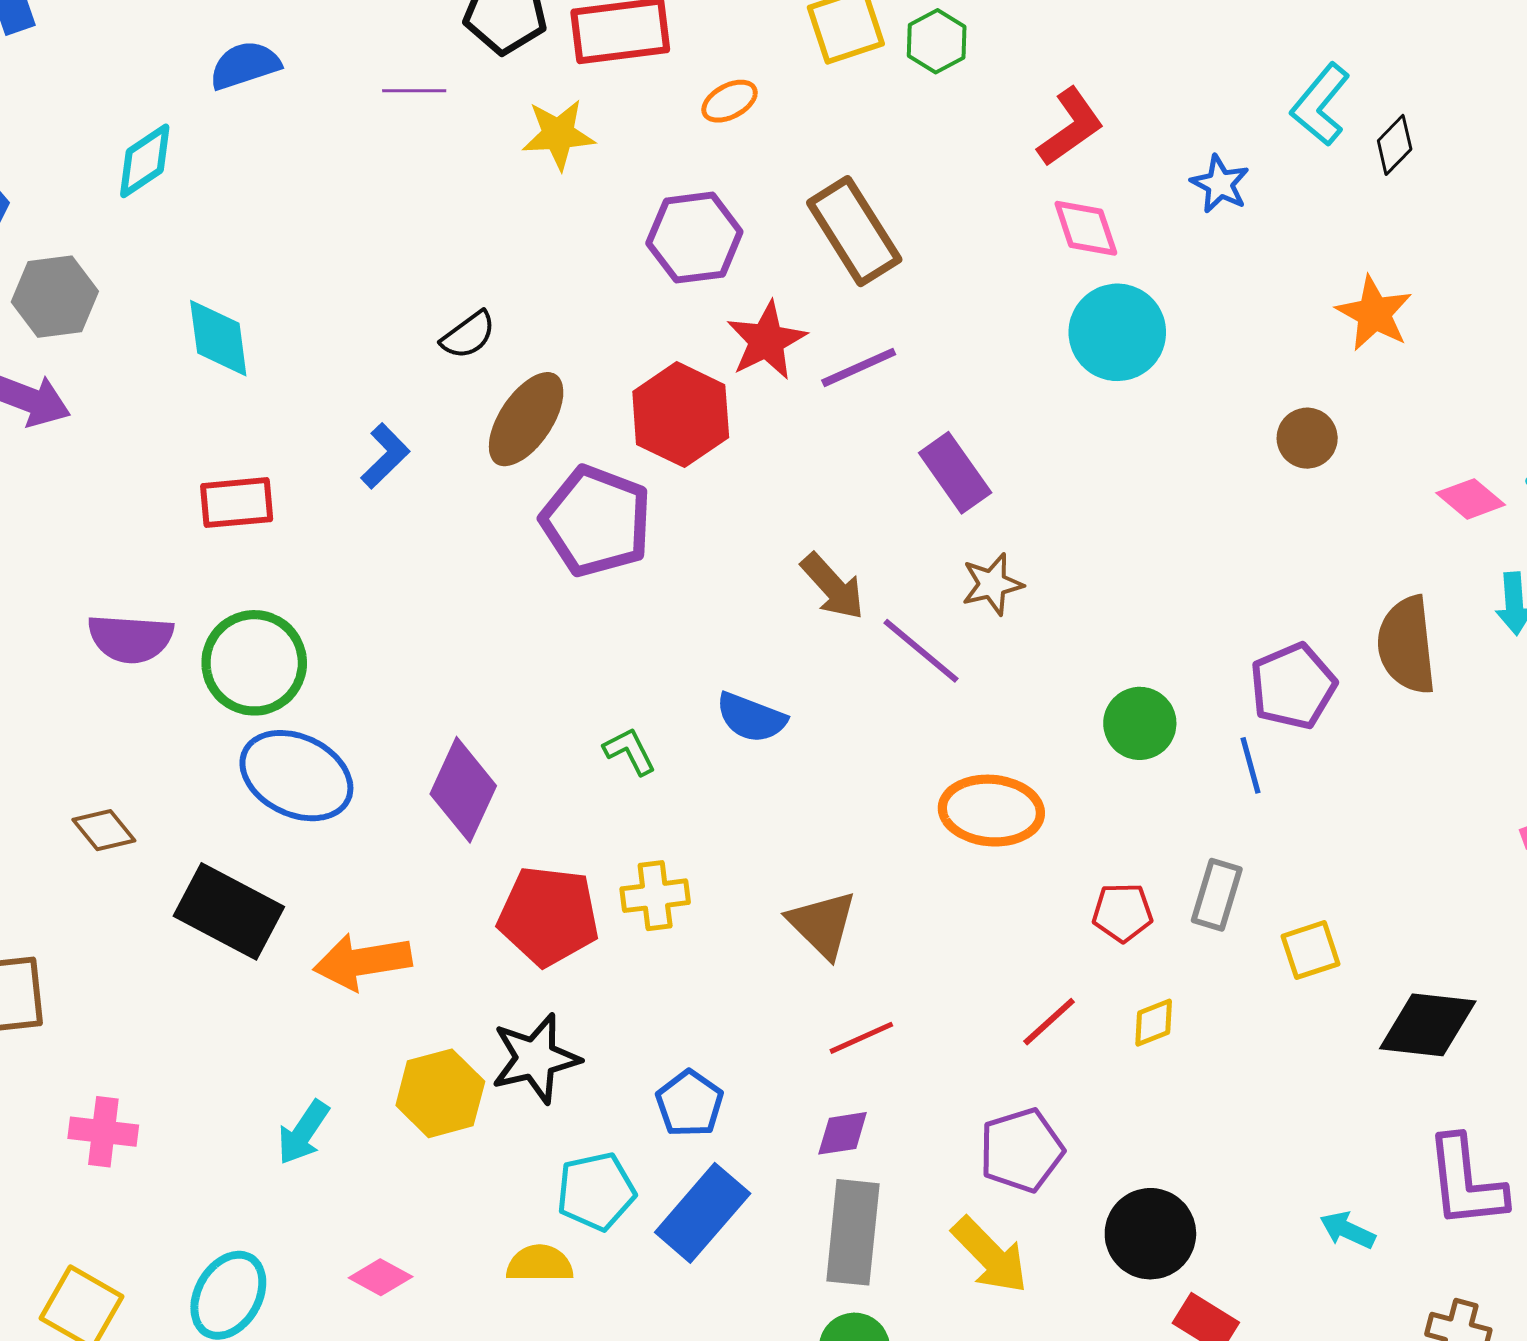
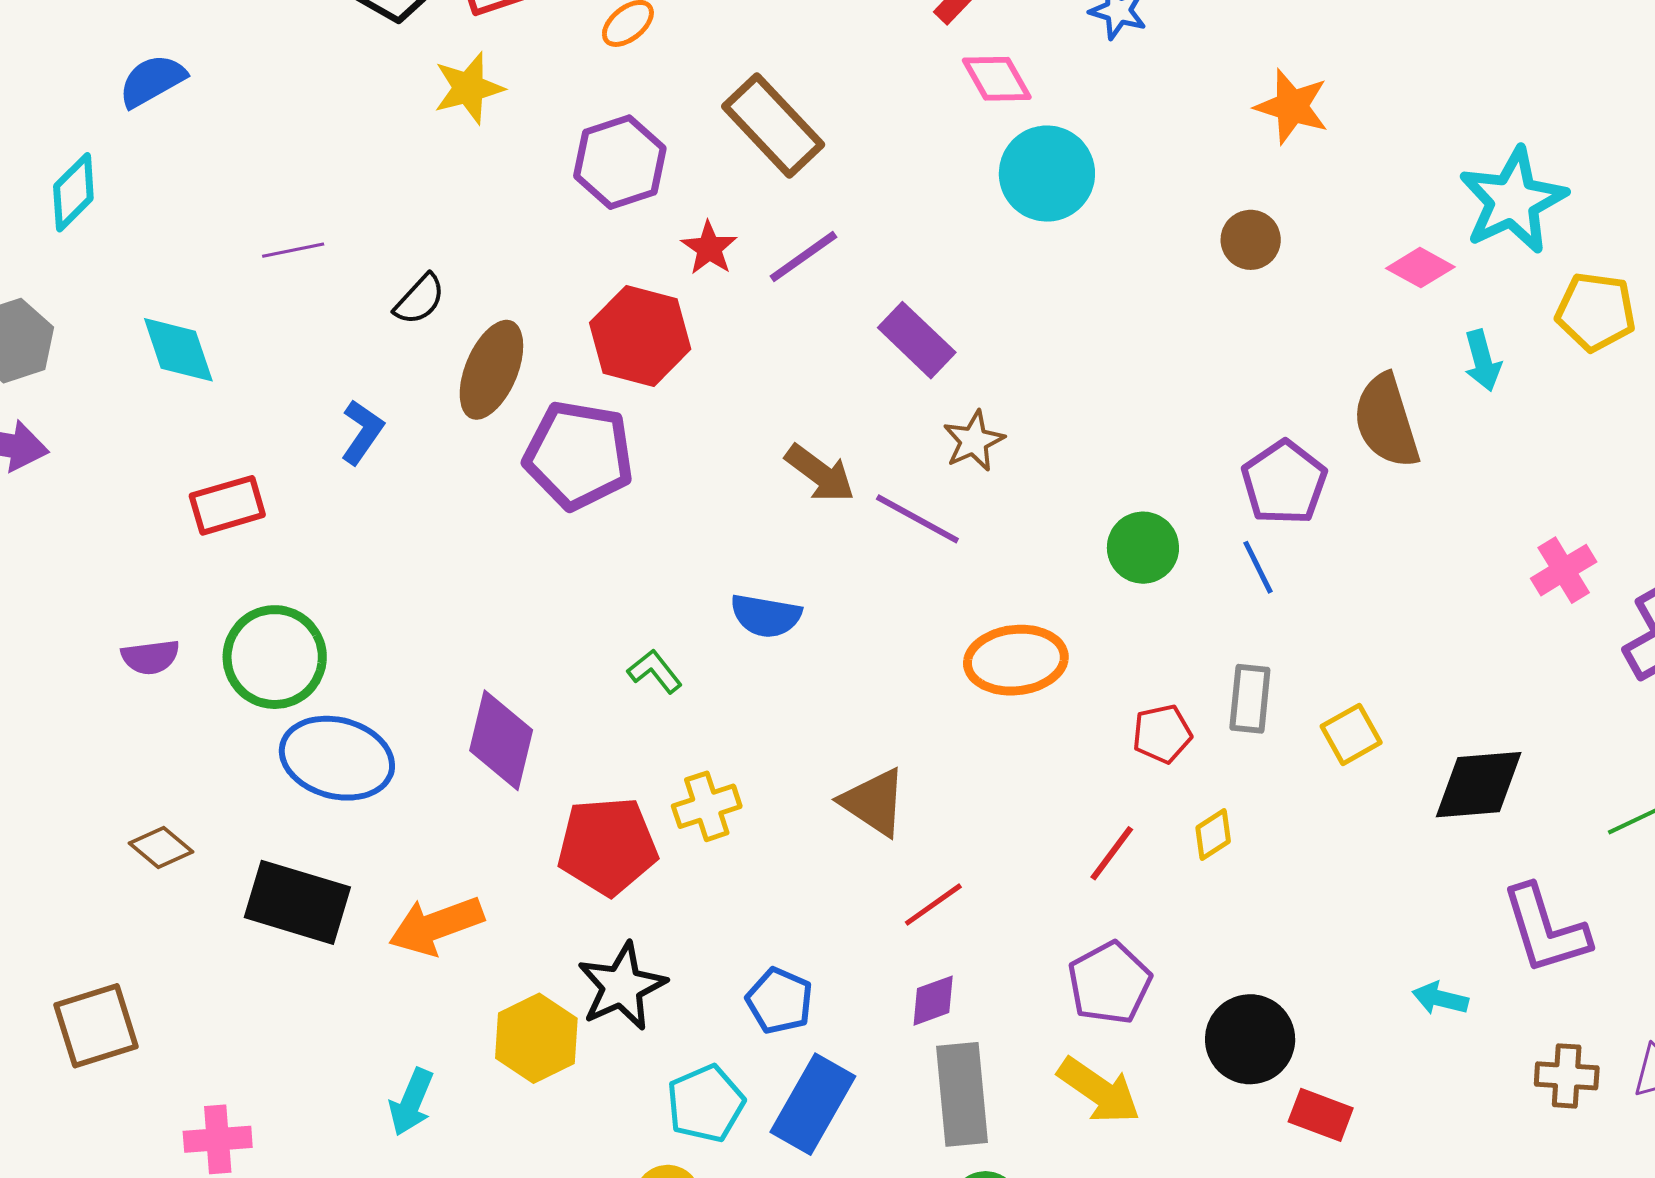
purple line: (414, 91) -> (293, 250), moved
red star: (767, 341) -> (709, 248), size x0.7
purple semicircle: (130, 638) -> (150, 657), size x0.7

